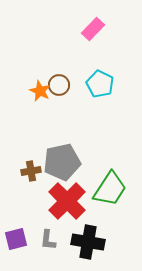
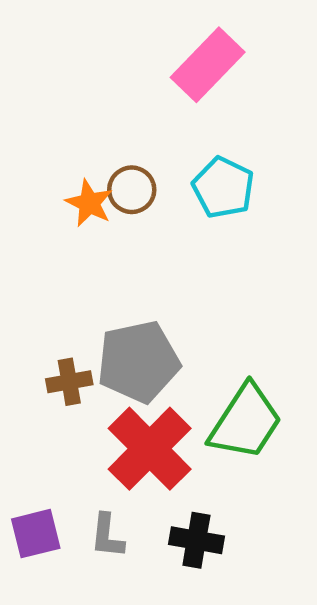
pink rectangle: (93, 29) -> (208, 65), size x1.4
black cross: (88, 242) -> (196, 540), size x0.7

